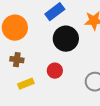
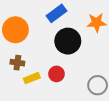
yellow rectangle: (26, 84) -> (32, 78), moved

